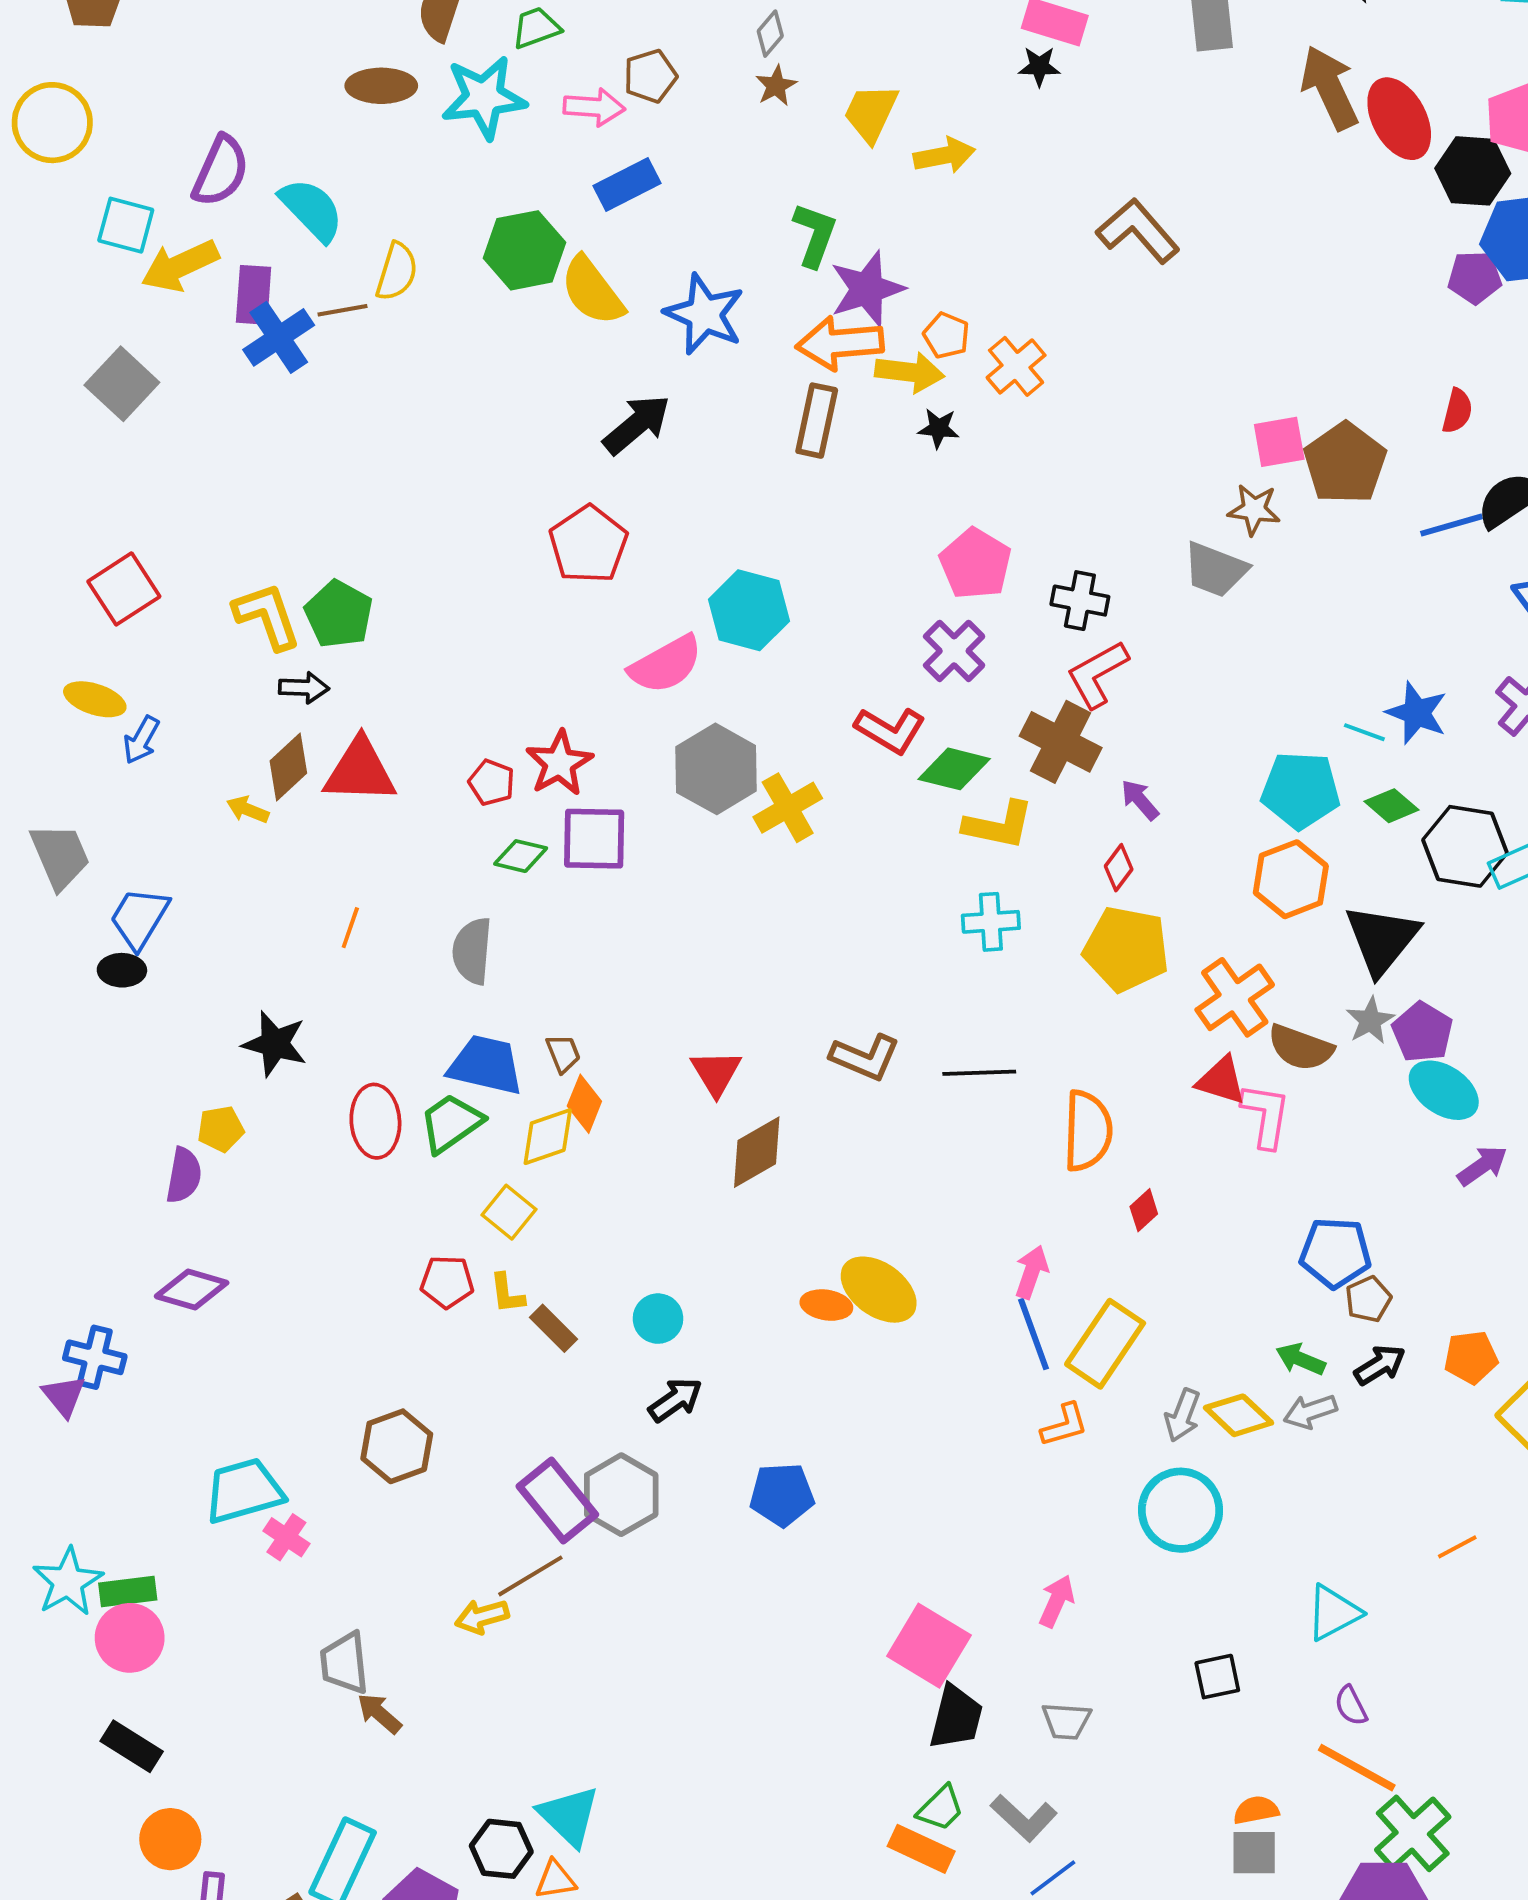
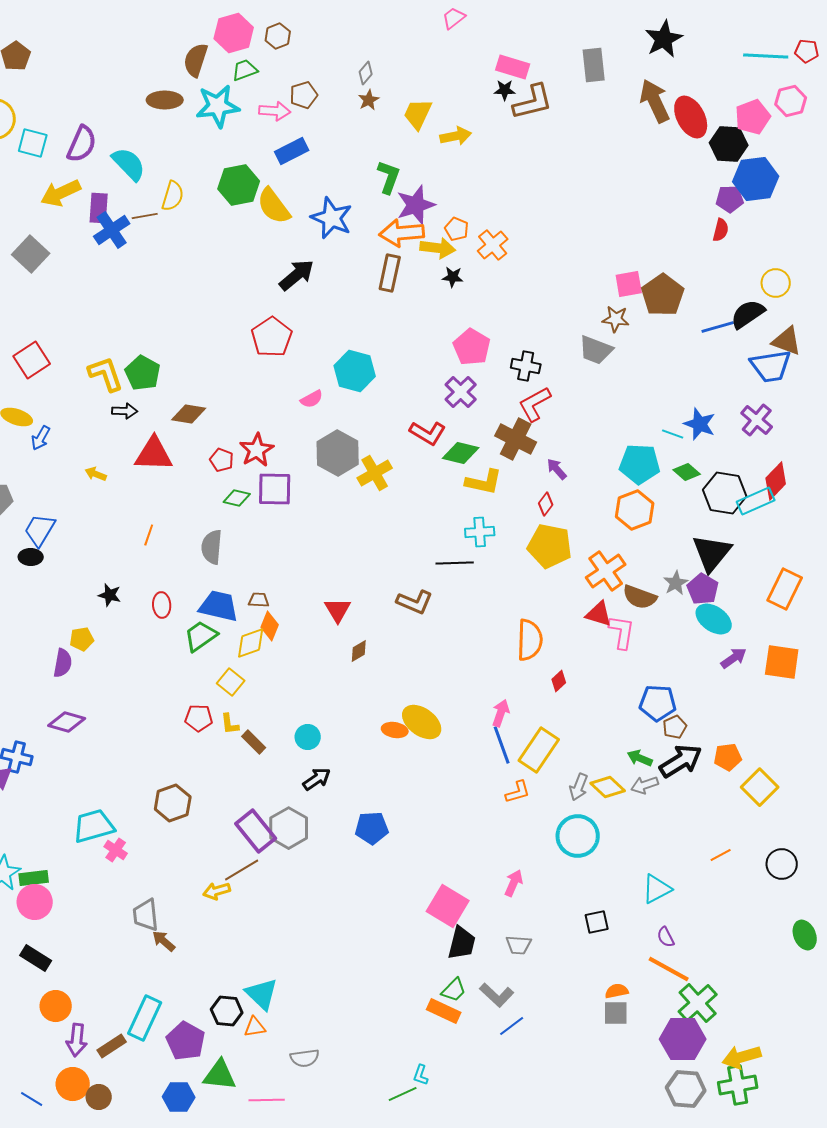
cyan square: (126, 225) -> (33, 143), moved
brown L-shape: (1138, 231) -> (533, 102), moved, turned 117
red semicircle: (1457, 411) -> (721, 230), moved
pink semicircle: (666, 664) -> (312, 399), size x0.6
brown diamond: (288, 767) -> (189, 414), moved, turned 52
black triangle: (1382, 939) -> (712, 553), moved
black star: (275, 1044) -> (110, 595), size x0.7
brown trapezoid: (563, 1053) -> (259, 600), turned -65
black line: (979, 1073) -> (455, 563), moved
red ellipse: (375, 1121) -> (162, 605), moved, size x0.7
brown diamond: (757, 1152) -> (359, 651), size x0.6
black arrow: (1380, 1365) -> (681, 761), size x1.6

